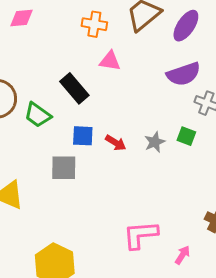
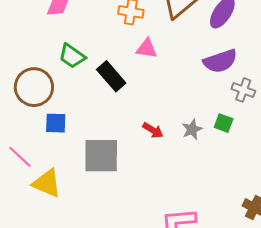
green trapezoid: (38, 115) -> (72, 56), moved
blue square: (83, 136) -> (56, 123), moved
gray square: (64, 168) -> (101, 156), size x1.4

